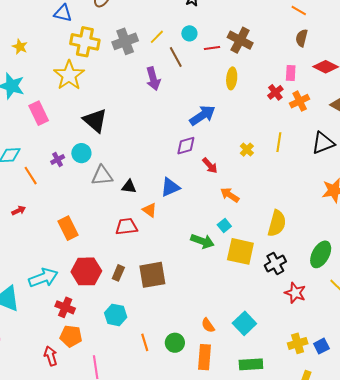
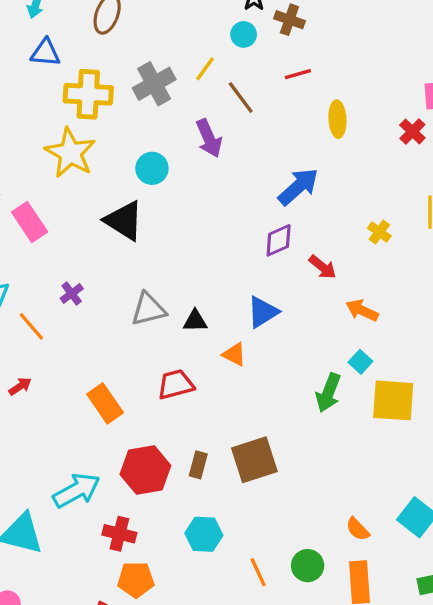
cyan circle: (189, 33) -> (244, 34), moved
brown cross: (240, 40) -> (289, 20), moved, size x0.7
cyan circle: (81, 153) -> (152, 168), moved
red trapezoid: (127, 227) -> (176, 384), moved
green arrow: (202, 241) -> (328, 393), turned 100

